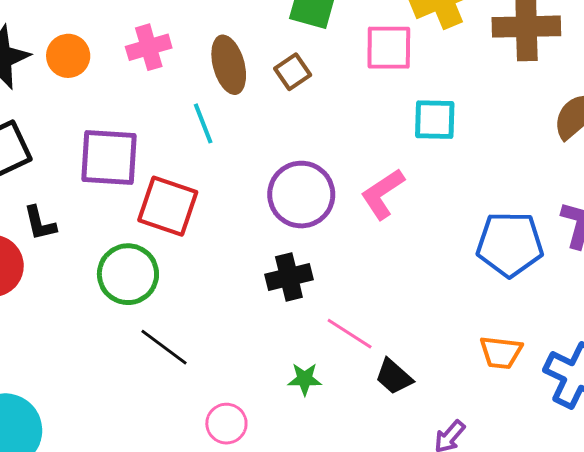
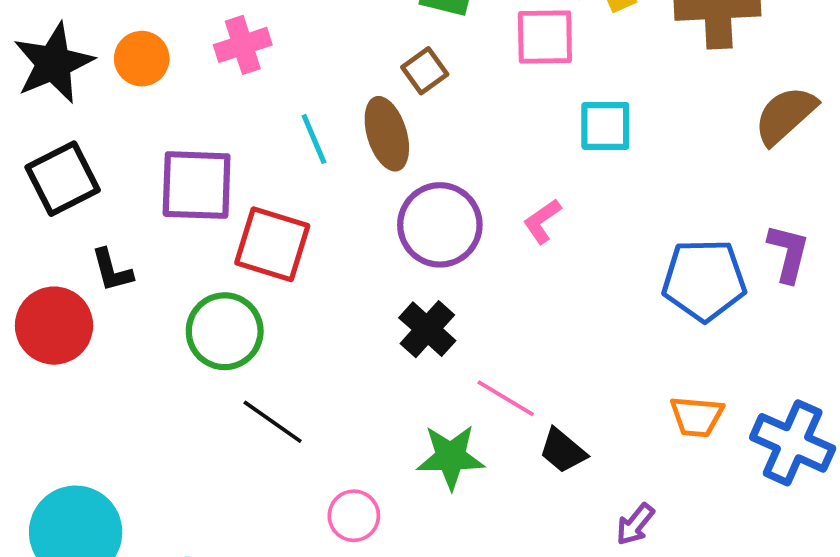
brown ellipse: (229, 65) -> (387, 134), moved
pink L-shape: (383, 194) -> (542, 221), size x0.7
black cross: (289, 277) -> (427, 329), turned -33
green star: (305, 379) -> (451, 457), size x1.6

